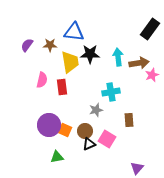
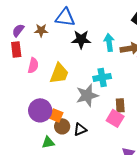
yellow trapezoid: (70, 62) -> (59, 73), moved, turned 30
red rectangle: (62, 87) -> (16, 49), moved
gray star: (96, 110) -> (87, 95), size x1.6
brown circle: (85, 131) -> (62, 126), moved
pink square: (107, 139) -> (115, 118), moved

